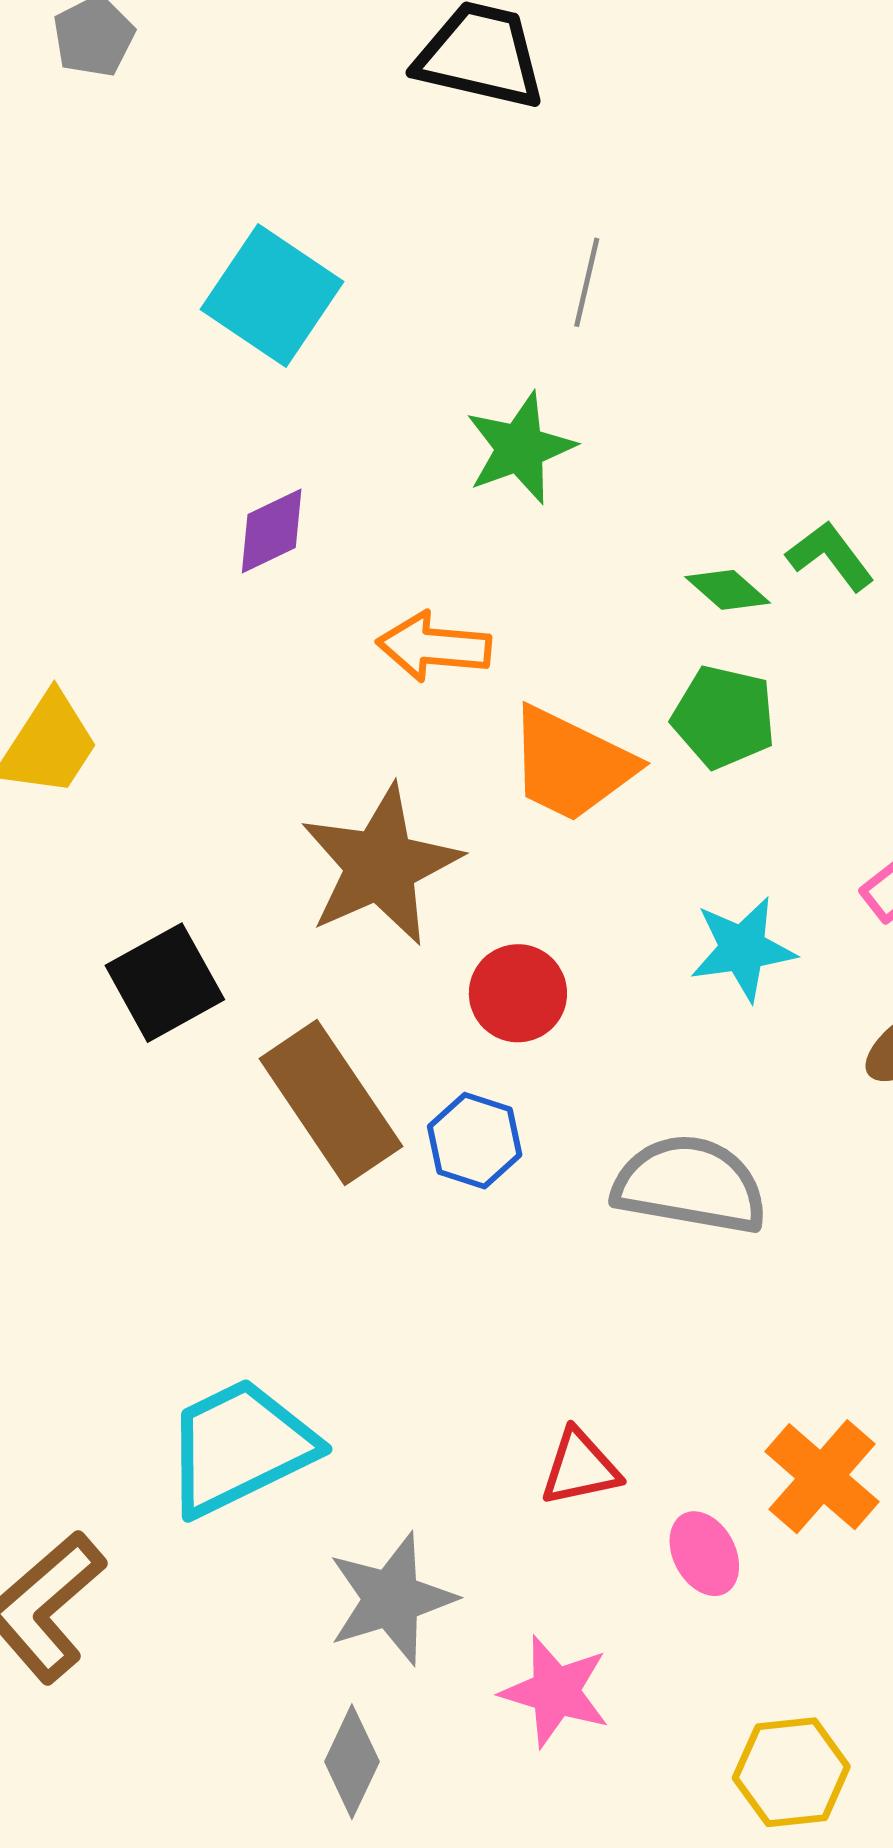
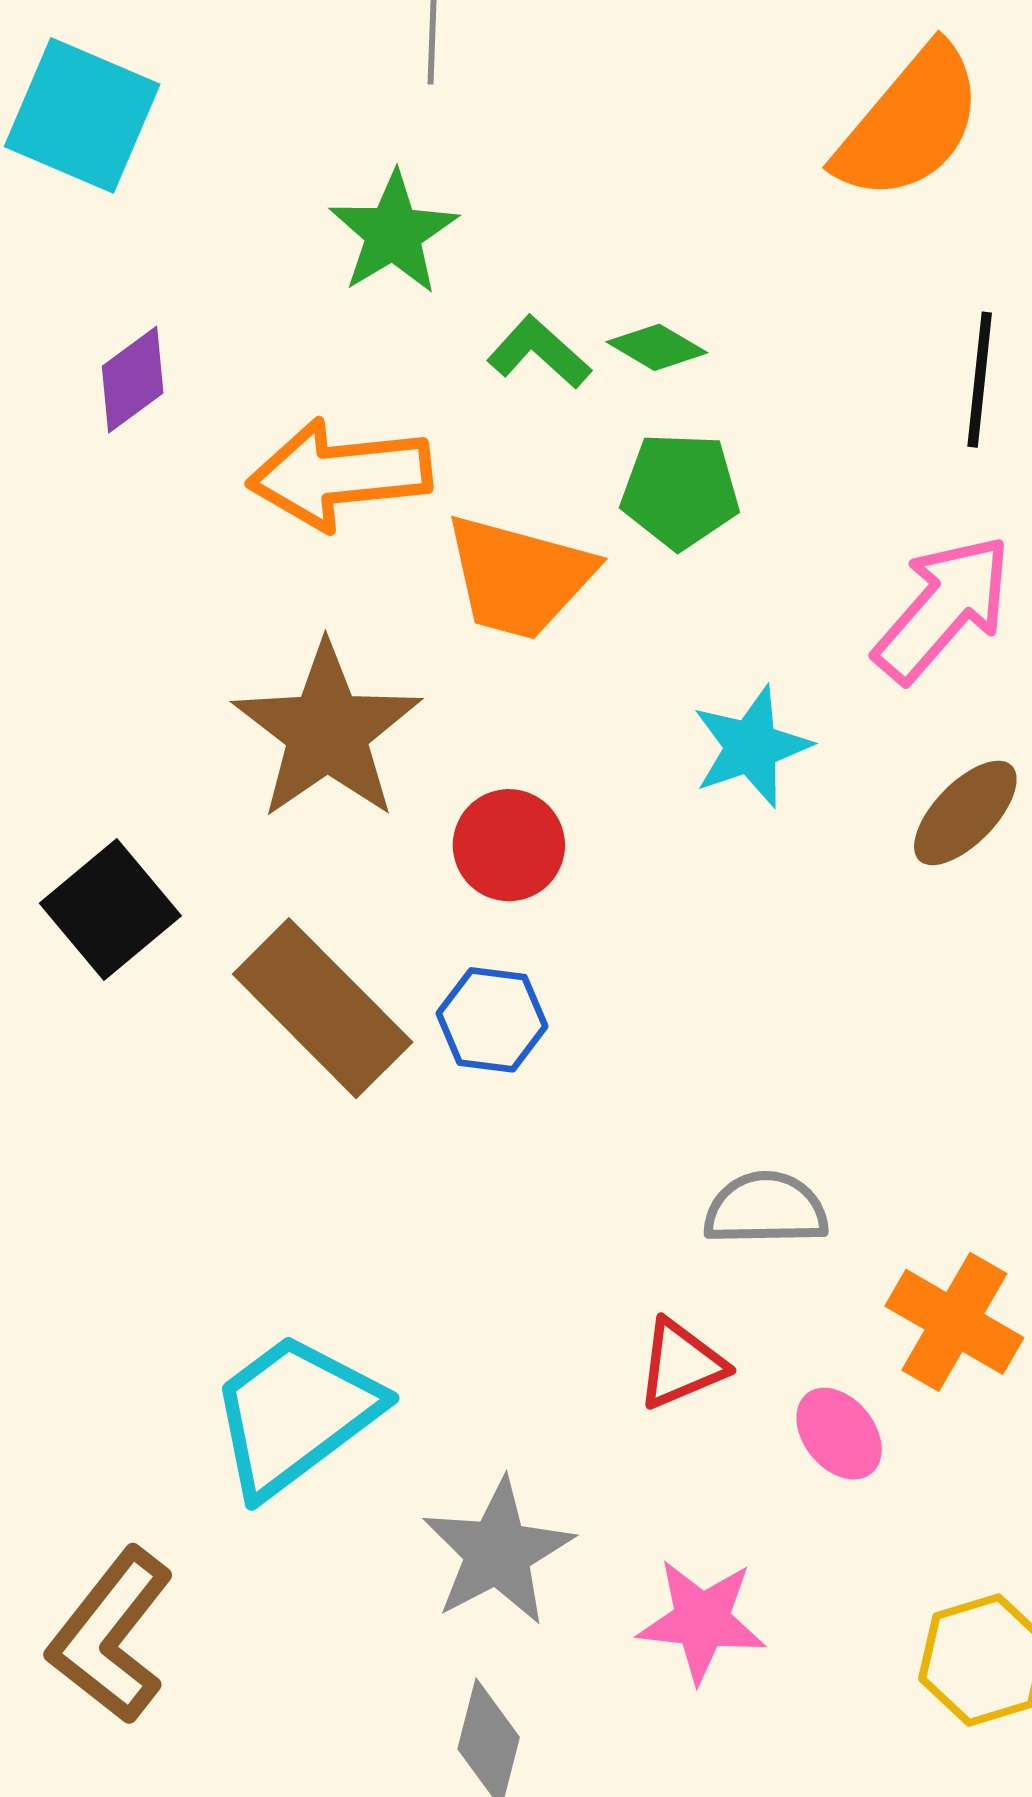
green L-shape: (830, 556) -> (539, 352), moved
orange arrow: (434, 647) -> (340, 474), size x1.4
gray semicircle: (690, 1185) -> (766, 1209), moved, size x0.7

